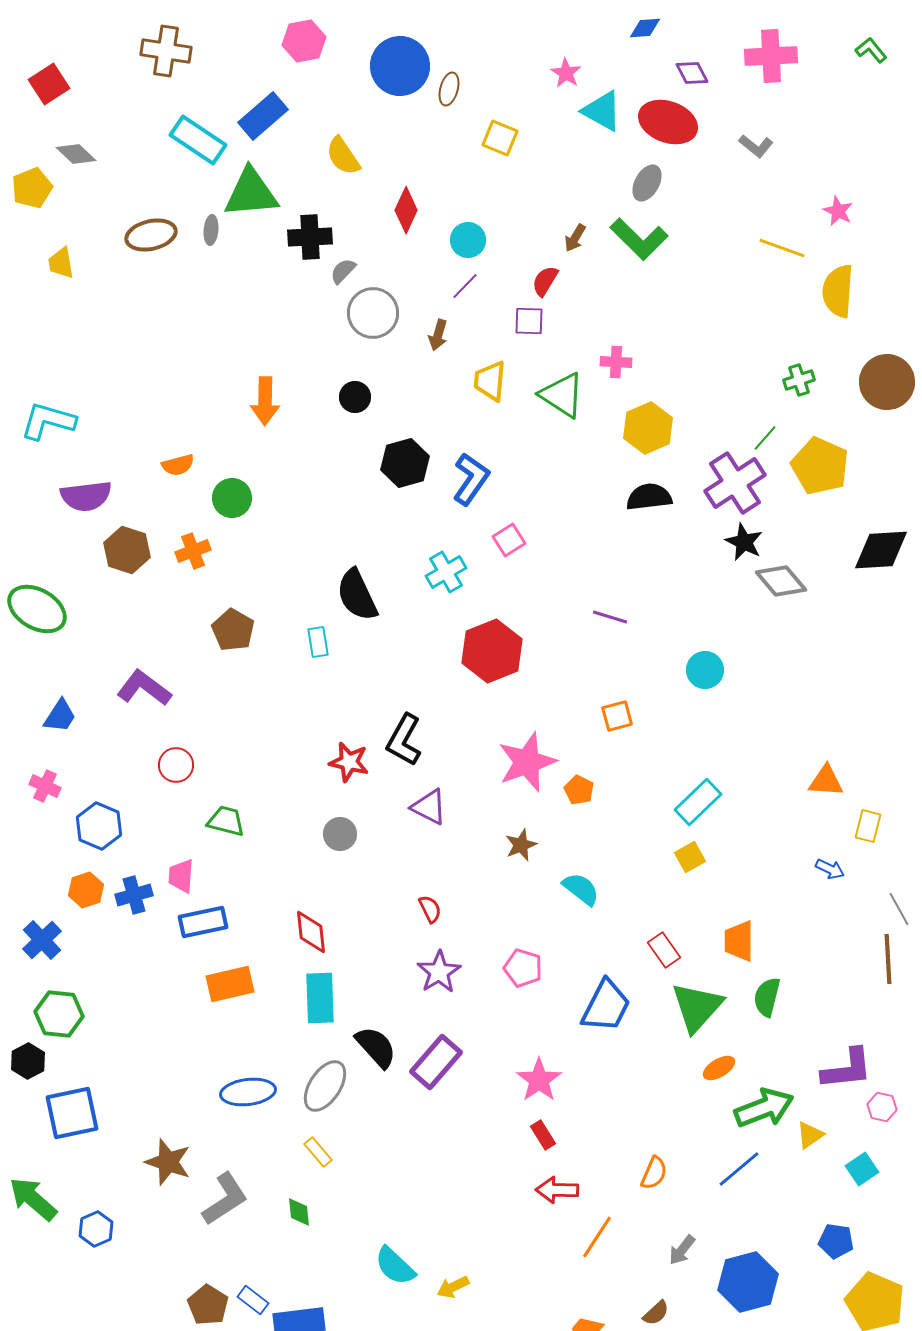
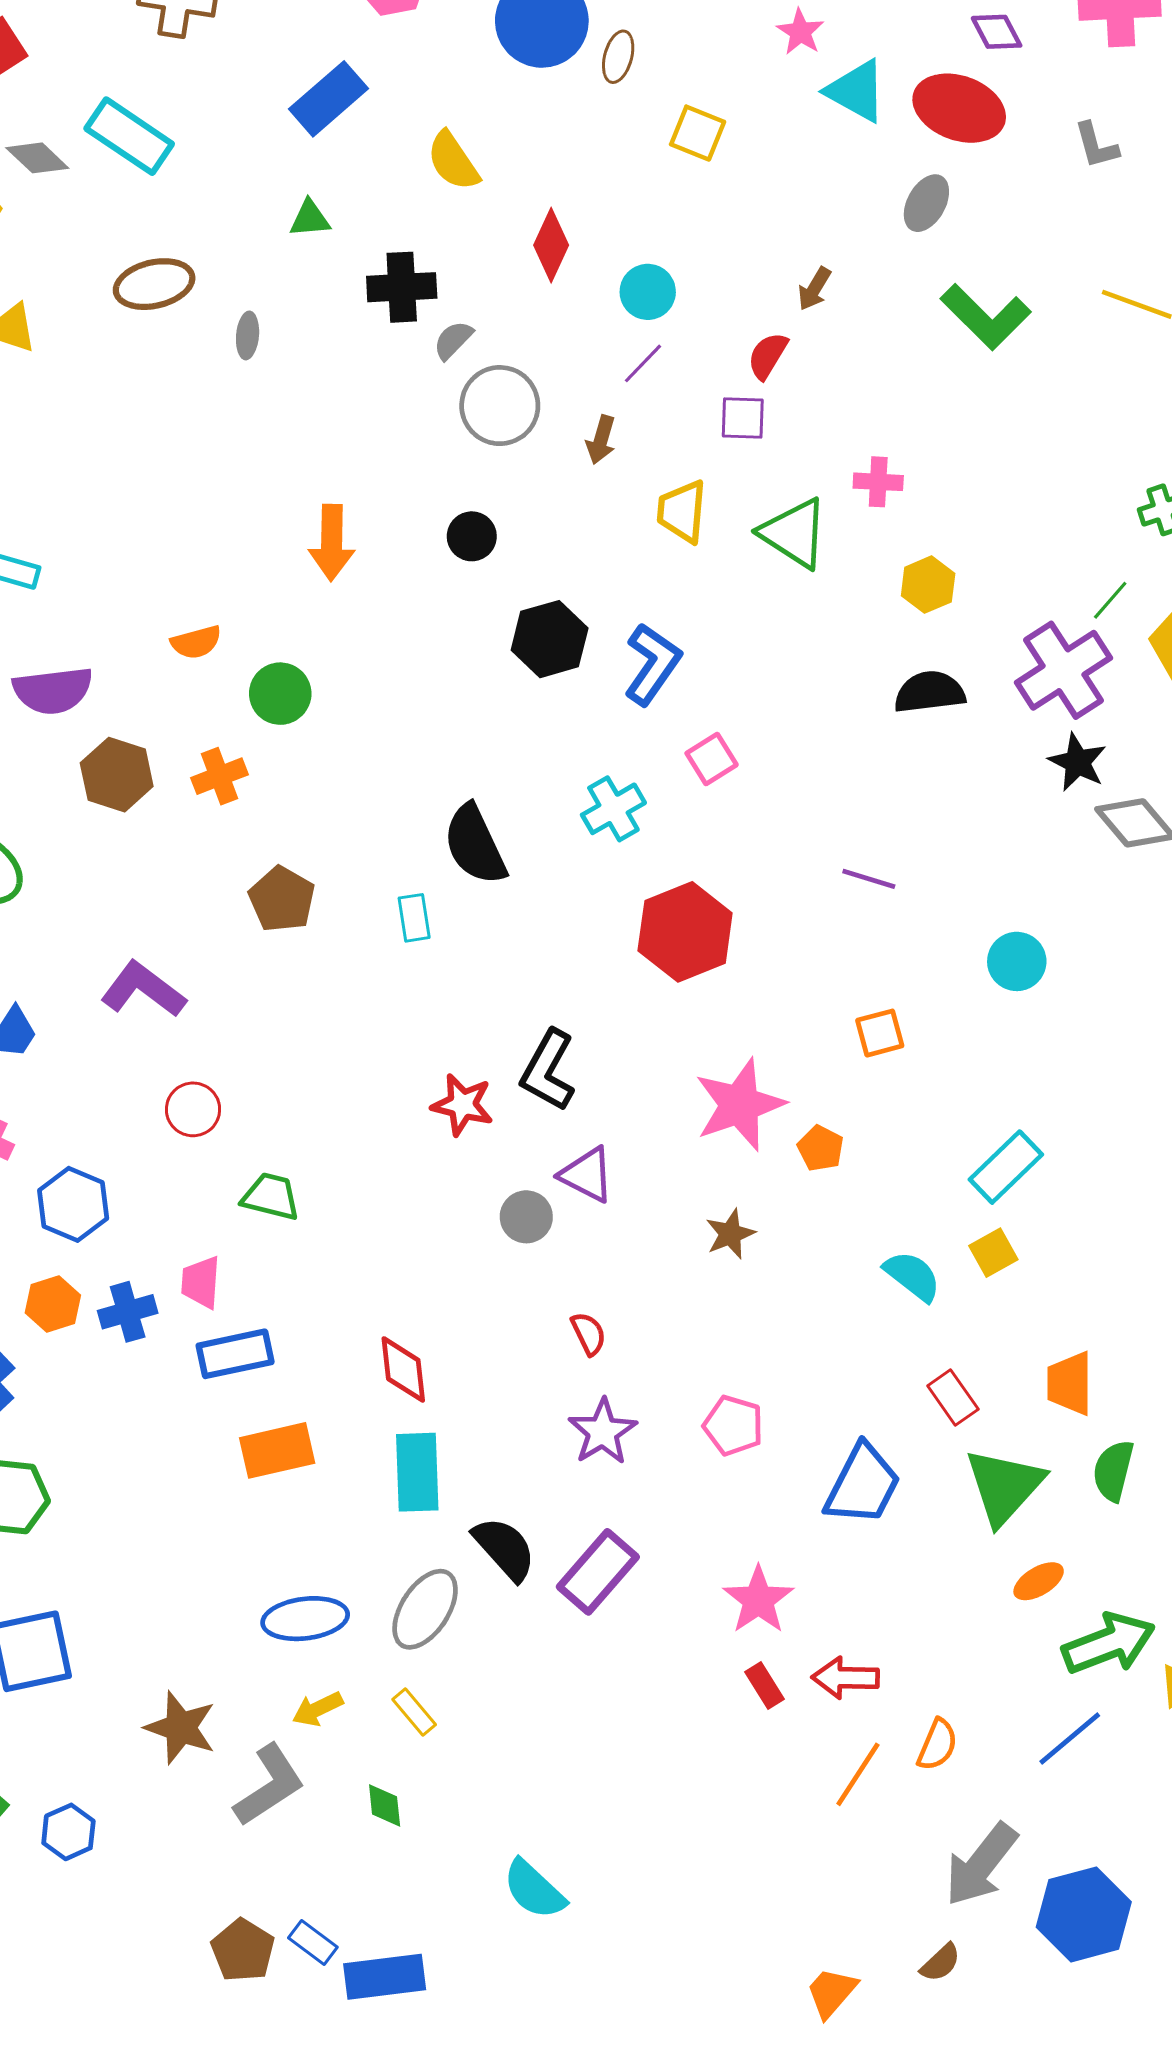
cyan rectangle: (198, 140) -> (129, 136), moved
gray L-shape: (756, 146) -> (1096, 145), turned 36
green triangle: (251, 193) -> (310, 219), size x0.5
gray ellipse: (211, 230) -> (248, 335), moved
green L-shape: (639, 239) -> (986, 317), moved
yellow hexagon: (648, 428) -> (928, 585), size x0.7
gray circle: (340, 834) -> (526, 1217), moved
cyan semicircle: (581, 889) -> (912, 1276), moved
red arrow: (557, 1190) -> (845, 1678), moved
orange line: (597, 1237) -> (858, 1774), moved
gray arrow: (682, 1250) -> (981, 1865), size x1.8
yellow arrow: (453, 1287) -> (318, 1709), moved

